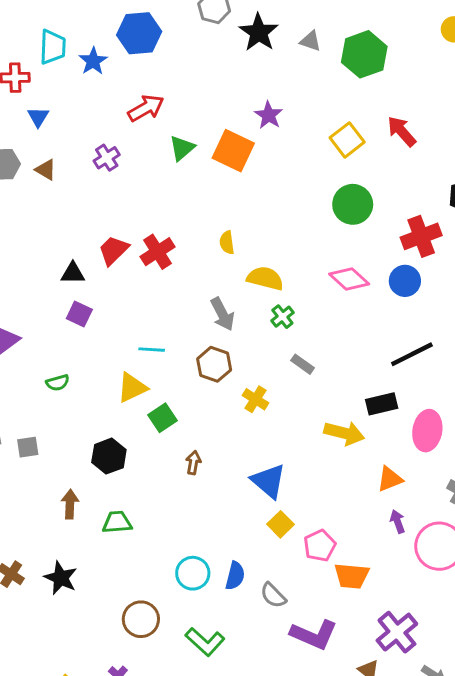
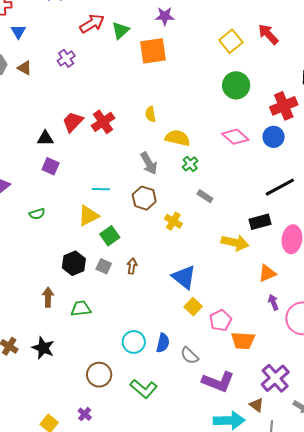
purple star: (269, 115) -> (165, 16), moved, turned -30
green triangle: (182, 148) -> (120, 30), moved
orange square: (233, 151) -> (153, 51), turned -32
gray square: (28, 447) -> (104, 266), moved, turned 35

